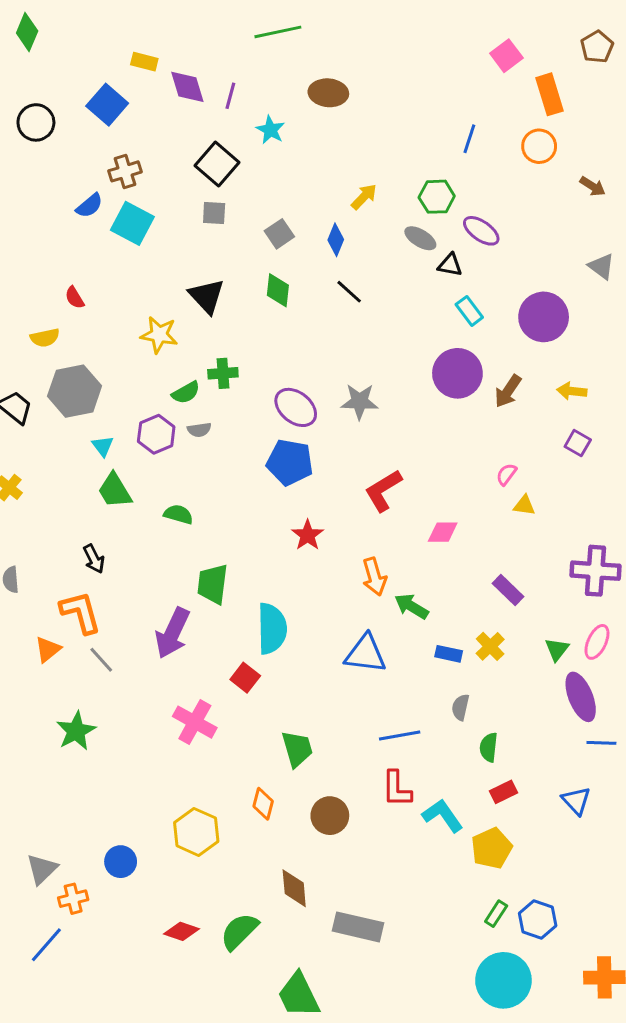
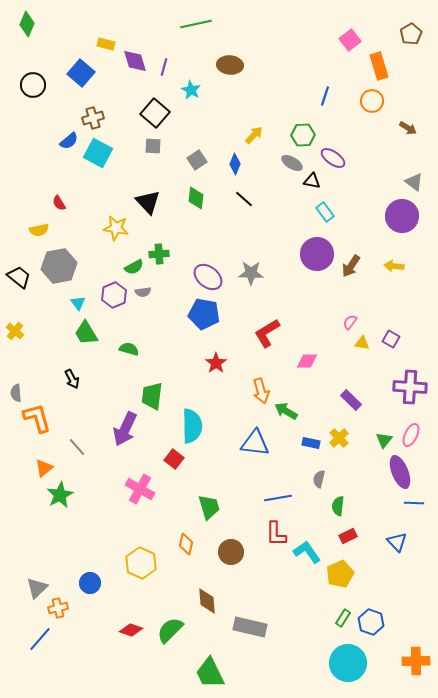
purple circle: (544, 317) -> (402, 216), moved
purple square: (578, 443) -> (391, 339), moved
orange L-shape: (80, 612) -> (37, 418), moved
orange triangle: (48, 649) -> (44, 468), moved

